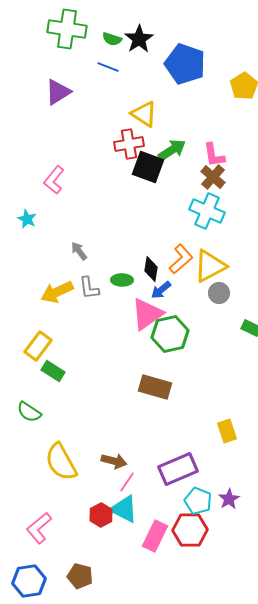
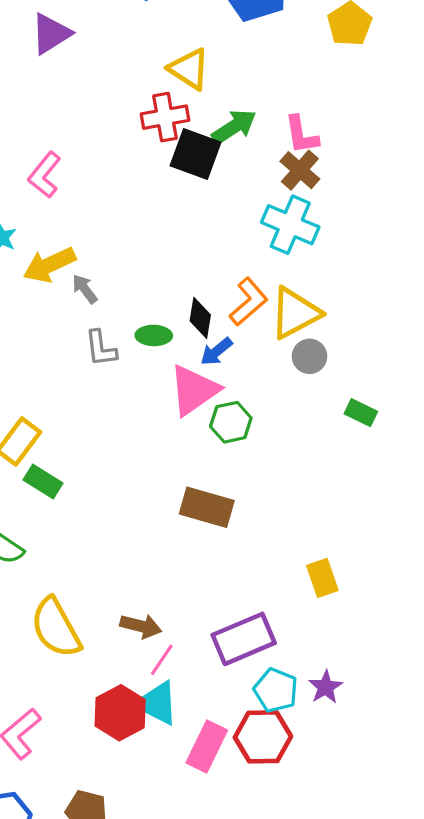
yellow arrow: (57, 292) -> (49, 265), moved
green hexagon: (170, 334) -> (231, 422), size x0.7
red hexagon: (101, 515) -> (120, 713), size x1.4

